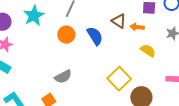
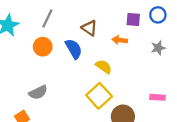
brown triangle: (119, 21) -> (89, 28), moved
yellow semicircle: (148, 51) -> (104, 67), moved

